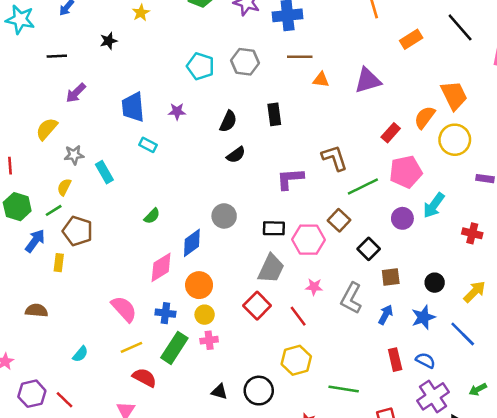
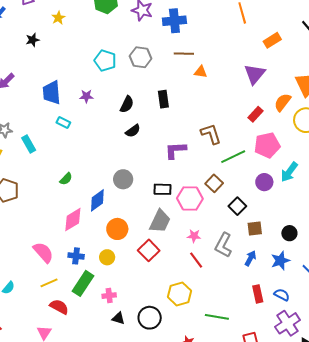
purple triangle: (368, 80) -> (255, 74), moved, turned -35
orange circle: (199, 285) -> (117, 229), moved
red line: (298, 316) -> (196, 260), moved
pink cross: (209, 340) -> (109, 296), moved

